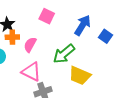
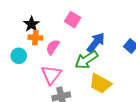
blue arrow: (83, 25) -> (96, 42), moved
pink triangle: (31, 72) -> (51, 75), turned 35

